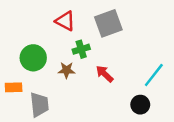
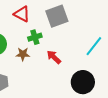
cyan line: (154, 75) -> (94, 46), moved
black circle: (140, 105) -> (83, 82), size x1.5

